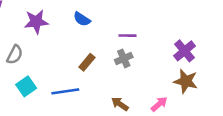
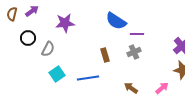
blue semicircle: (82, 19) -> (116, 21), moved, size x1.5
brown rectangle: (87, 62) -> (105, 55), turned -56

